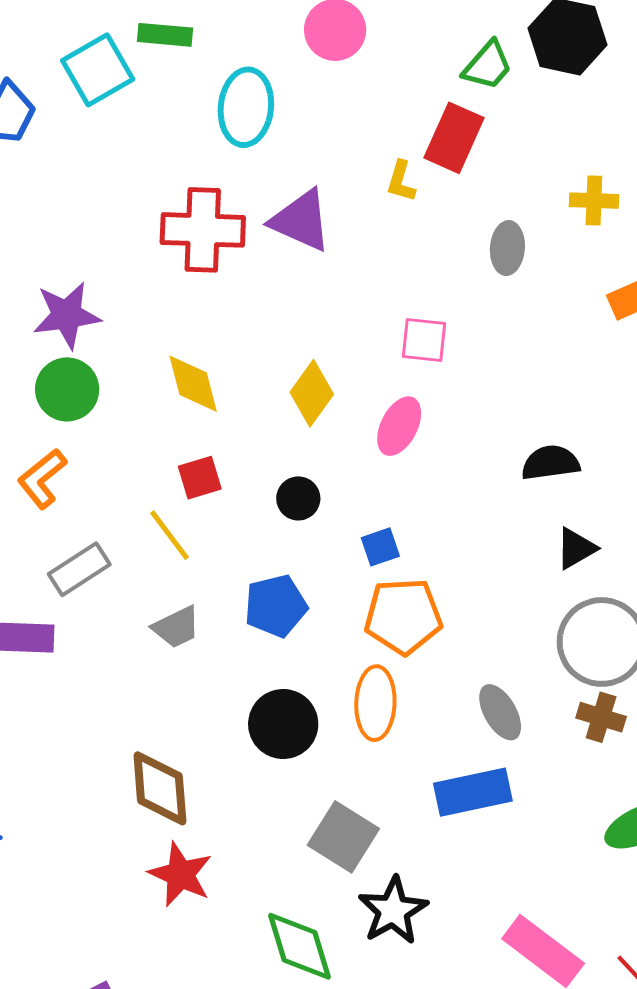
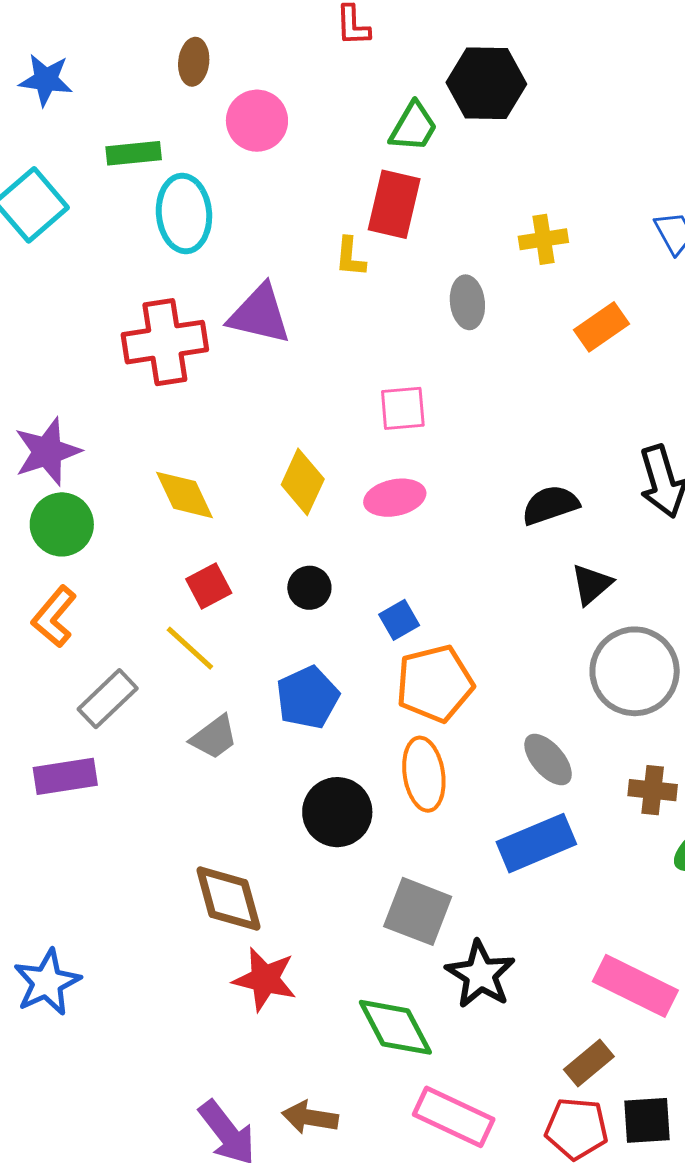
green rectangle: (165, 35) -> (134, 153), moved
pink ellipse: (399, 426) -> (395, 498), turned 62
brown cross: (601, 717) -> (653, 790), moved

